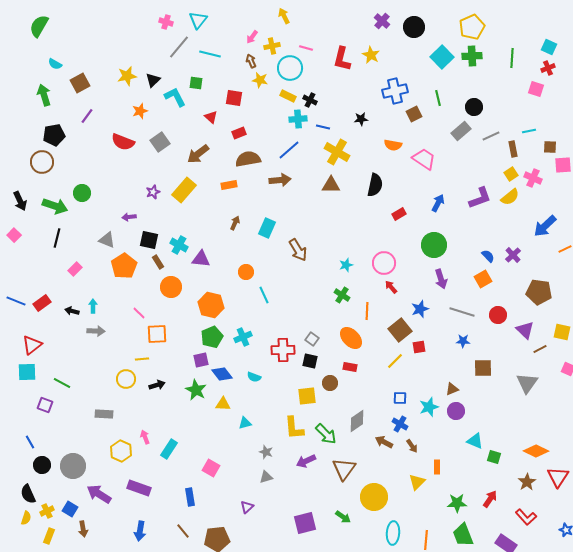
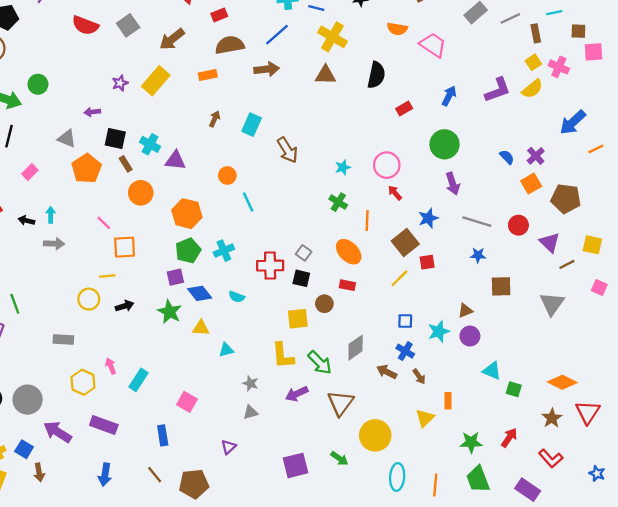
orange square: (483, 279) -> (531, 184), moved
green line: (62, 383) -> (15, 304), turned 42

